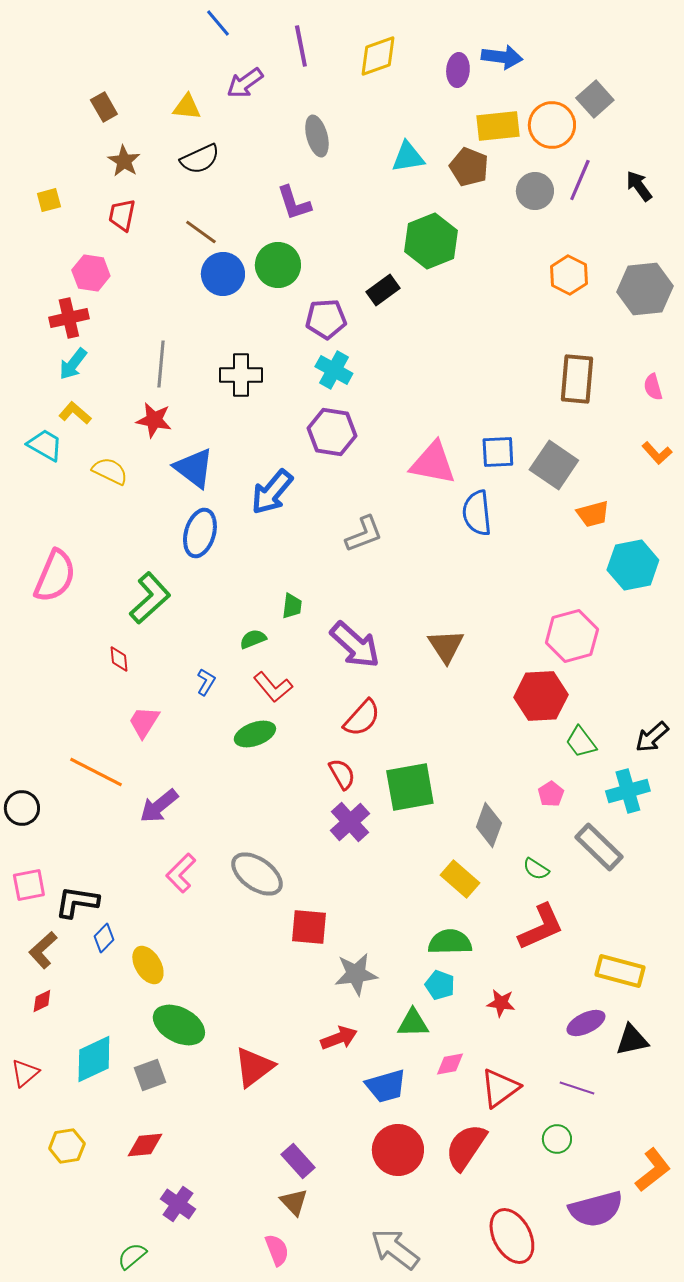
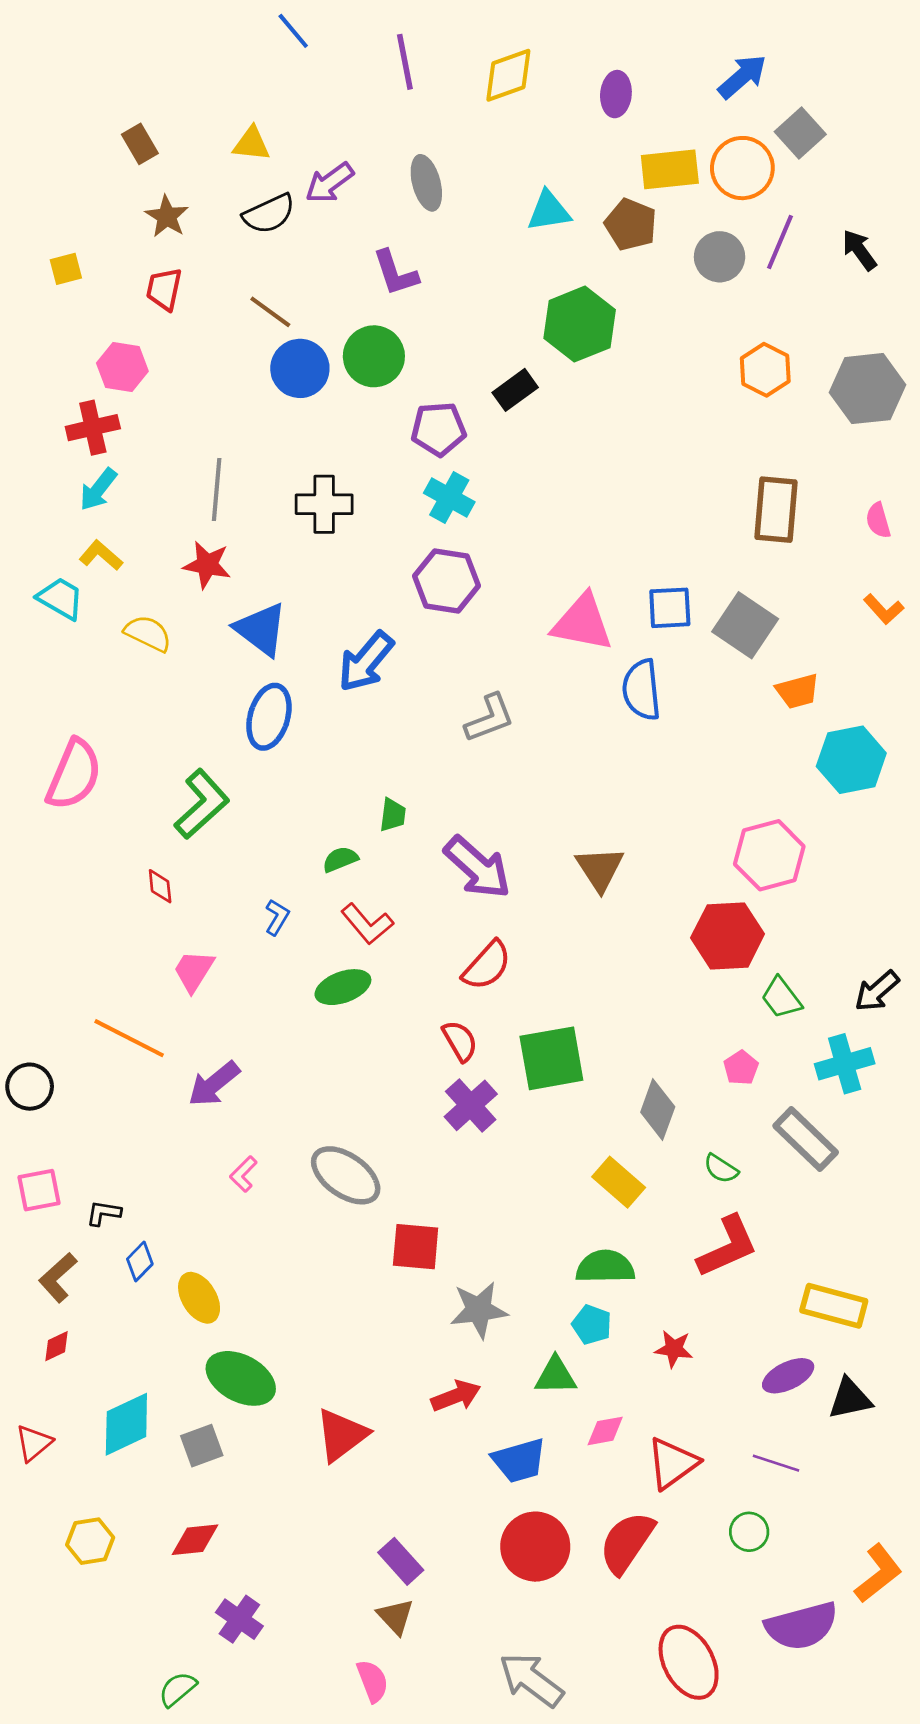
blue arrow: (502, 57) -> (742, 77), moved, turned -48
purple arrow: (245, 83) -> (330, 183), moved
pink L-shape: (181, 873) -> (243, 1174), size x0.7
black L-shape: (77, 902) -> (104, 1213), size x0.6

